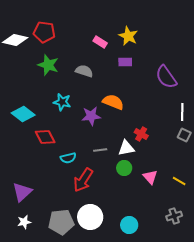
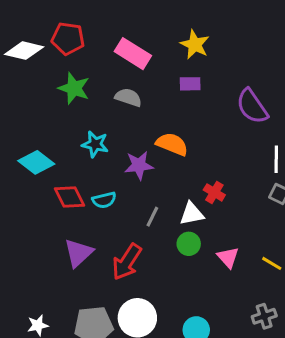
pink rectangle: (100, 42) -> (133, 54), moved, size x1.6
gray line: (100, 150) -> (152, 217), turned -56
cyan semicircle: (68, 158) -> (104, 200), moved
purple triangle: (22, 192) -> (78, 253), moved

